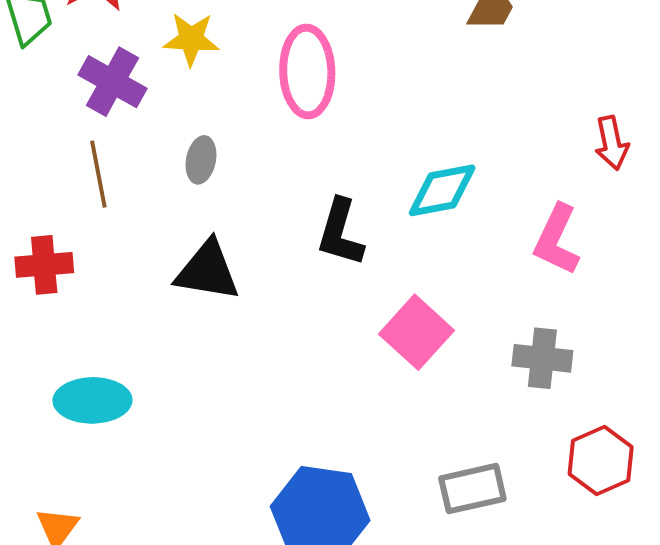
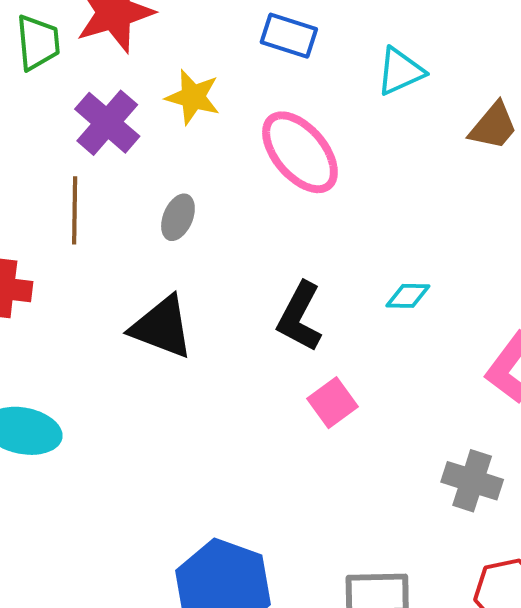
pink ellipse: (307, 72) -> (300, 152), turned -50
cyan diamond: (442, 190) -> (408, 296), size x0.6
pink square: (417, 332) -> (332, 403), moved, size x0.7

